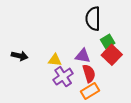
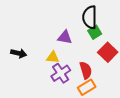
green square: (108, 41) -> (95, 32), moved
purple triangle: (83, 56) -> (65, 37), moved

